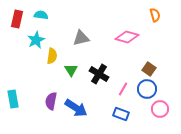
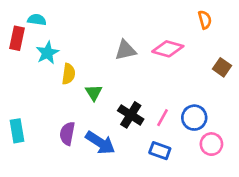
cyan semicircle: (41, 15) -> (37, 20), moved
red rectangle: (17, 19) -> (17, 38), moved
gray triangle: (81, 38) -> (125, 50), moved
brown square: (149, 69) -> (222, 67), moved
black cross: (99, 74) -> (131, 115), moved

